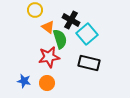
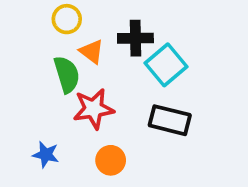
black cross: (71, 20) -> (135, 38), turned -30
green semicircle: (60, 39) -> (67, 74), moved
orange circle: (47, 83) -> (111, 160), moved

